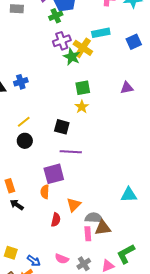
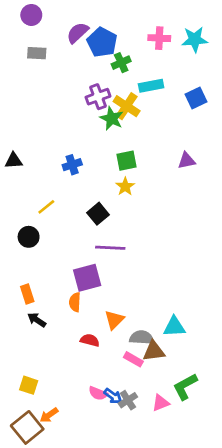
green cross: (56, 16) -> (121, 63), moved
blue cross: (21, 82) -> (72, 165), moved
black square: (62, 127) -> (98, 214), turned 35
black circle: (25, 141) -> (29, 237), moved
cyan triangle: (129, 195) -> (174, 327), moved
red semicircle: (56, 220) -> (90, 340), turned -88
pink rectangle: (88, 234) -> (133, 359), turned -56
blue arrow: (34, 261) -> (113, 396), moved

